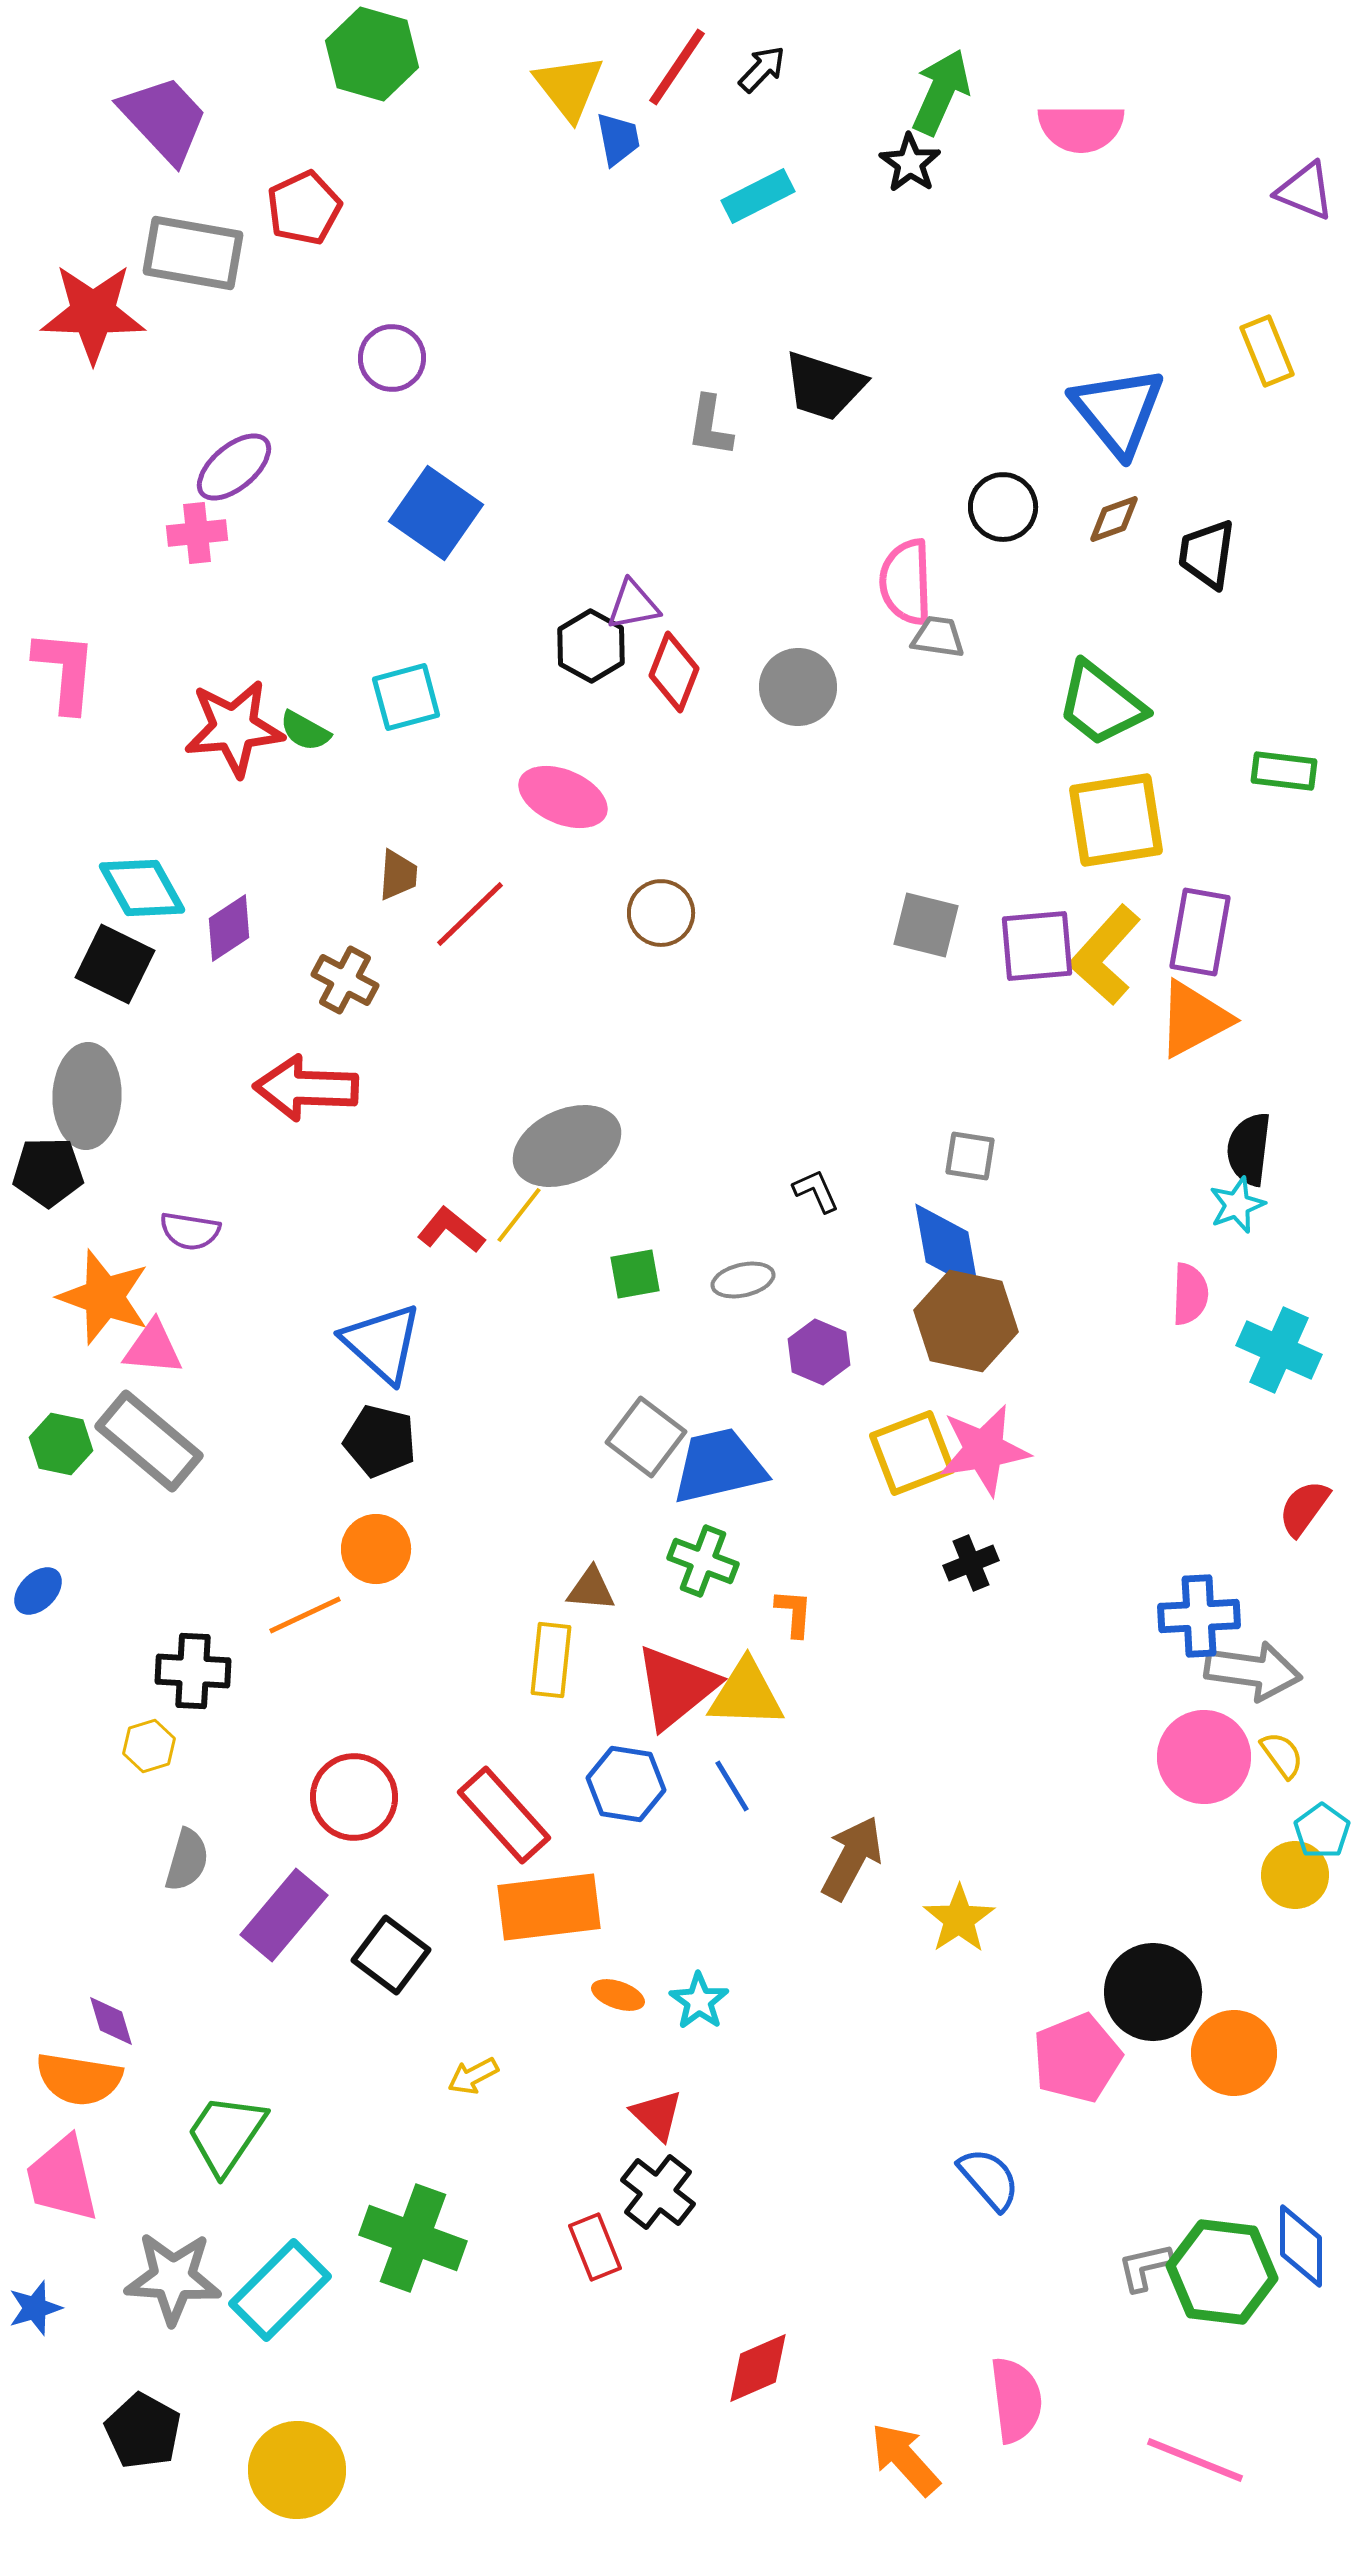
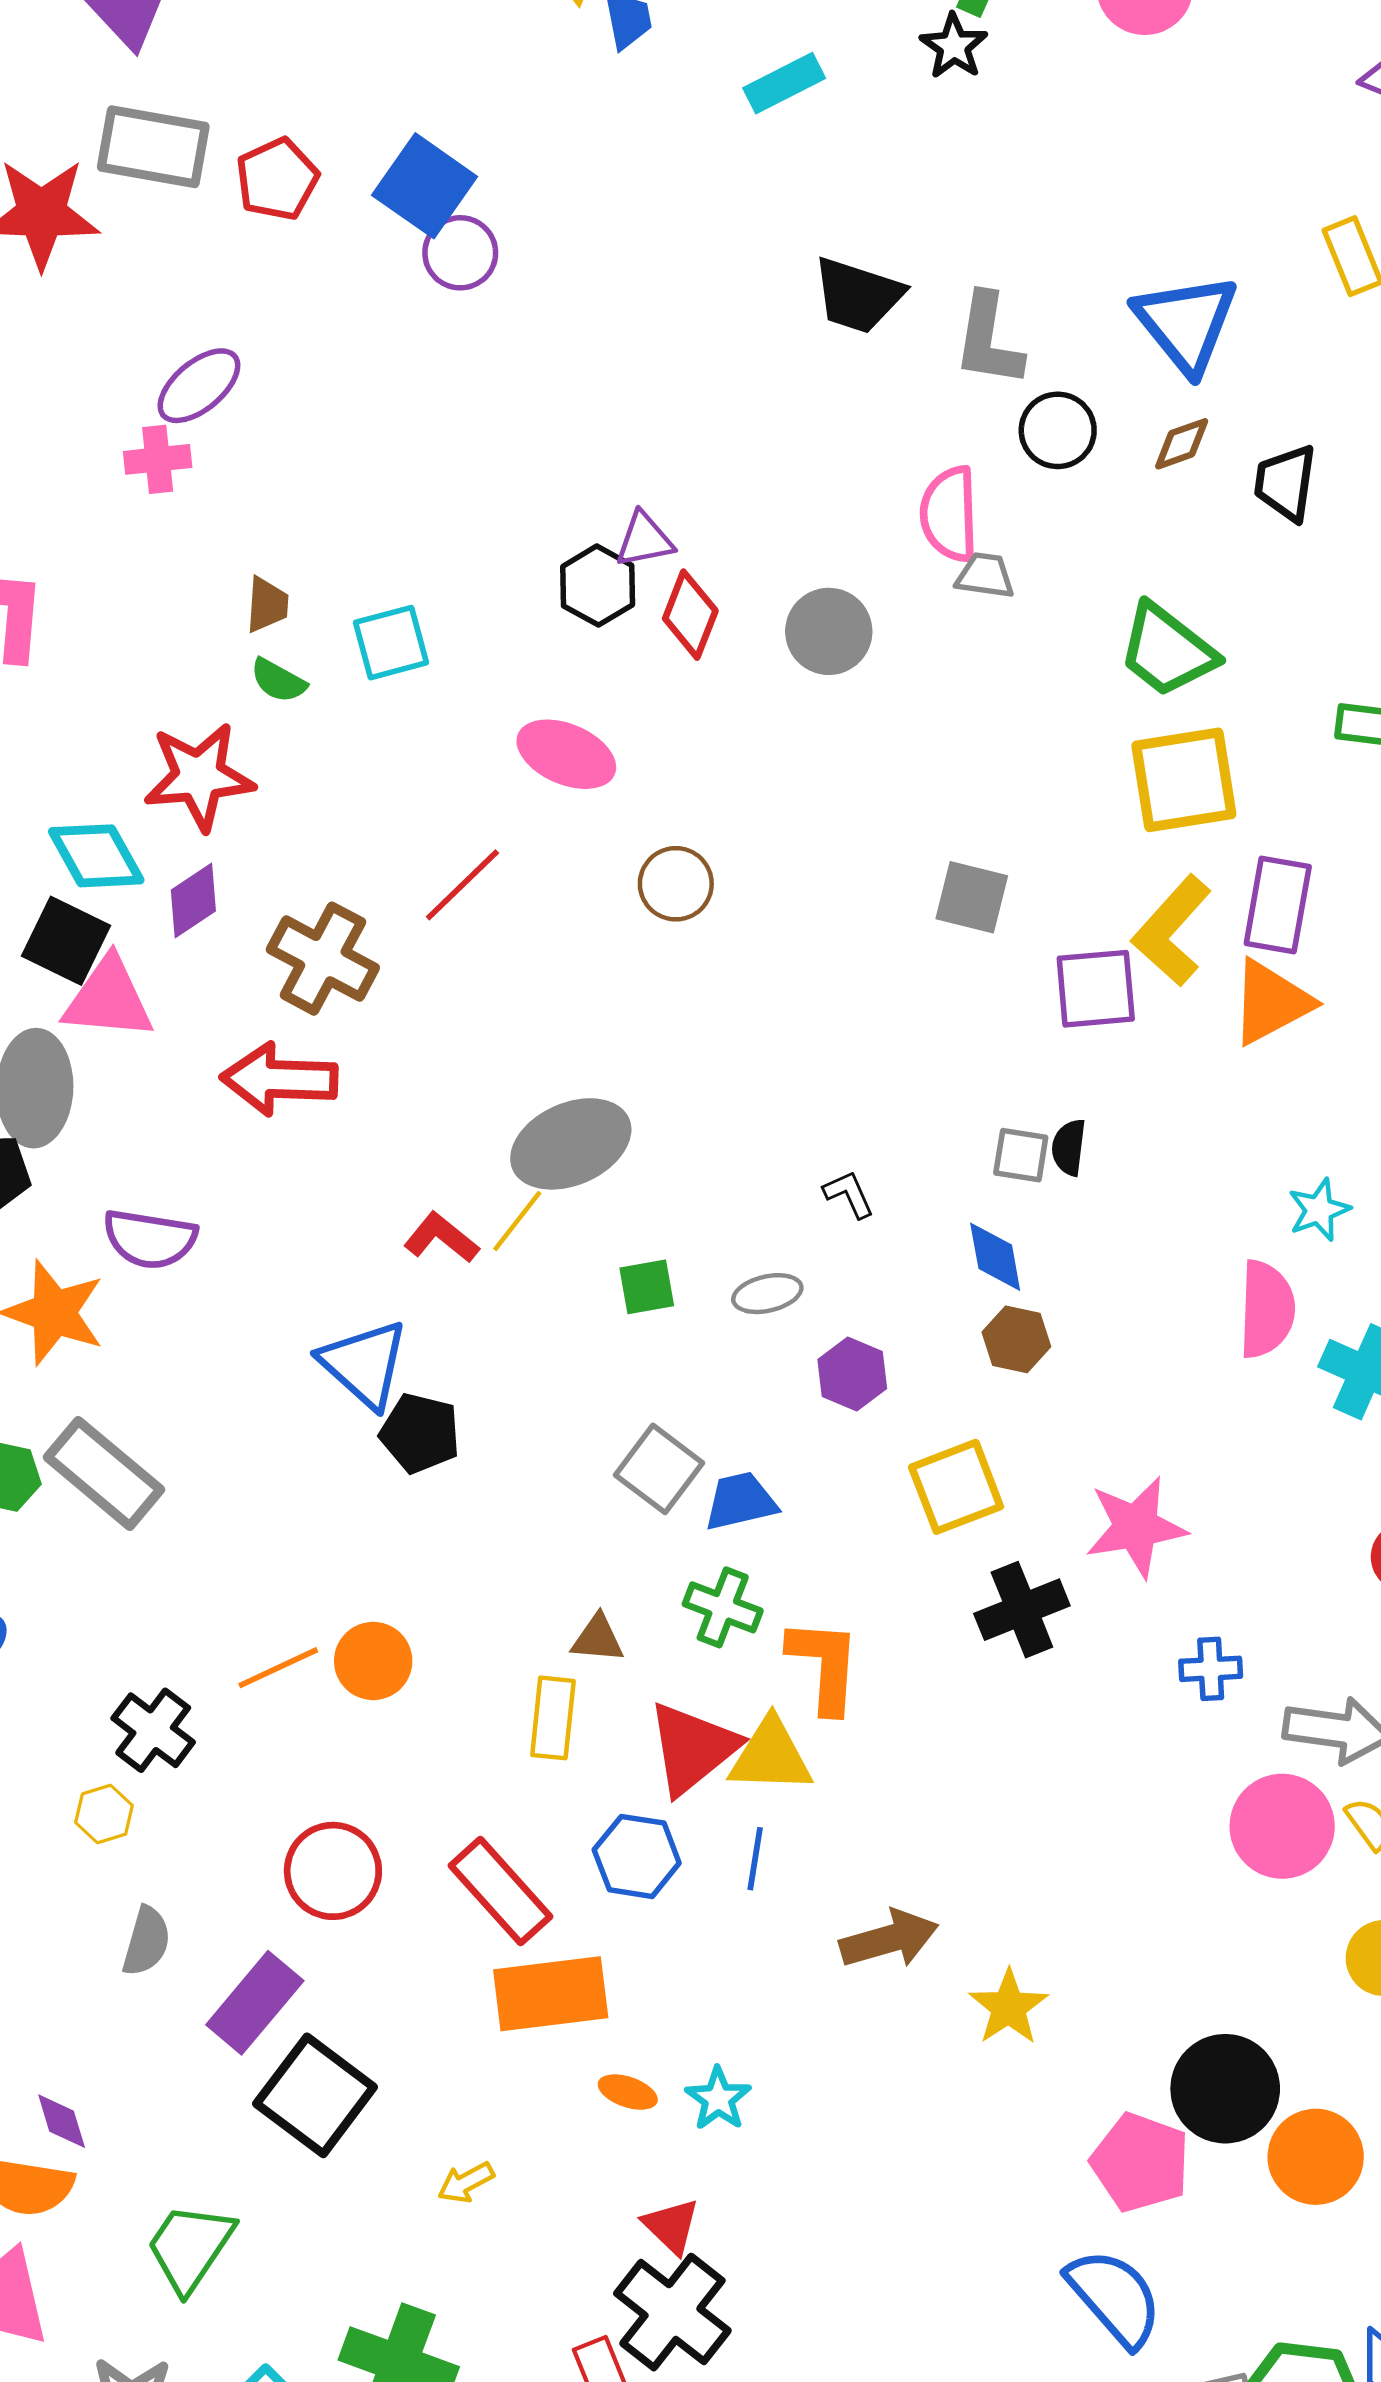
red pentagon: (304, 208) -> (277, 179), moved
purple circle: (392, 358) -> (460, 253), moved
gray L-shape: (710, 426) -> (988, 340), moved, size x1.4
blue square: (436, 513) -> (425, 186), moved
red star: (234, 728) -> (199, 777), moved
brown trapezoid: (398, 875) -> (267, 605), moved
purple square: (1037, 946) -> (1096, 989), moved
brown cross: (345, 980) -> (323, 959), size x1.5
black semicircle: (1249, 1149) -> (1069, 1147), moved, size x0.7
purple semicircle: (190, 1231) -> (150, 1239), size x1.4
blue diamond: (947, 1247) -> (995, 1257), size x0.7
pink semicircle: (1190, 1294) -> (1267, 1309), size x1.4
brown hexagon: (966, 1321) -> (1016, 1339), size x0.6
pink triangle: (153, 1348) -> (108, 999), moved, size x1.4
black pentagon: (380, 1441) -> (420, 1433), moved
pink star: (984, 1450) -> (1136, 1527), moved
blue trapezoid: (719, 1466) -> (741, 1501), size x0.7
orange circle: (376, 1549) -> (373, 1661), moved
black cross: (971, 1563) -> (1022, 1610), size x1.5
orange L-shape: (794, 1613) -> (824, 1665), size x1.8
blue cross: (1199, 1616) -> (1211, 1669), moved, size x0.7
black cross: (193, 1671) -> (153, 1730), turned 34
blue line: (732, 1786) -> (755, 1859), turned 40
brown arrow: (852, 1858) -> (889, 1939), turned 46
black square: (391, 1955) -> (315, 2095), moved, size x1.4
pink pentagon: (1077, 2058) -> (1140, 2162), turned -30
blue semicircle: (989, 2179) -> (1115, 2298), moved, size x1.4
black cross: (658, 2192) -> (672, 2312), size x1.4

